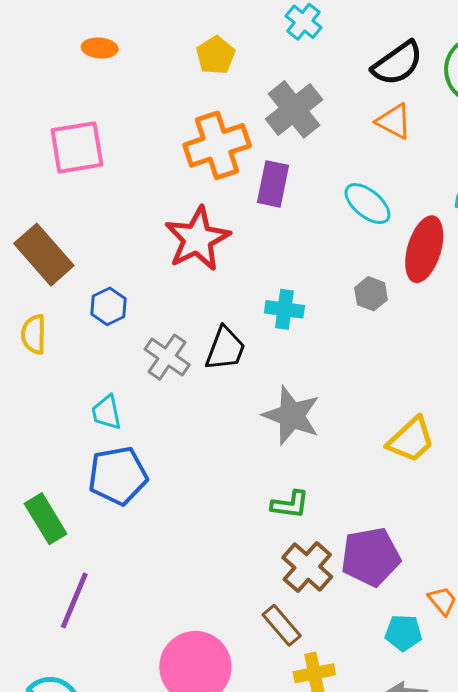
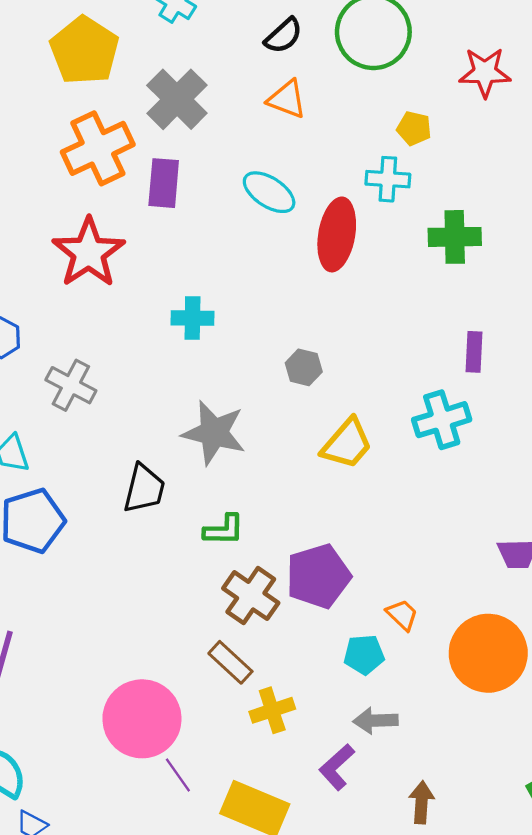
yellow pentagon: (216, 55) -> (84, 50), size x1.6
black semicircle: (397, 63) -> (283, 36), size x0.7
gray hexagon: (371, 294) -> (304, 367), moved
black trapezoid: (225, 349) -> (144, 489), moved

